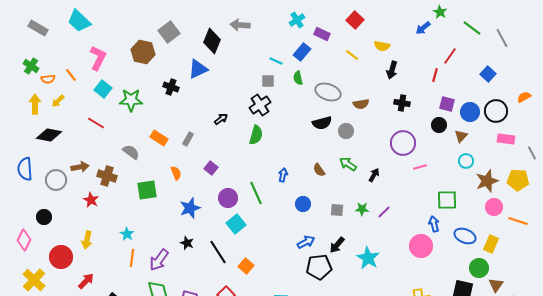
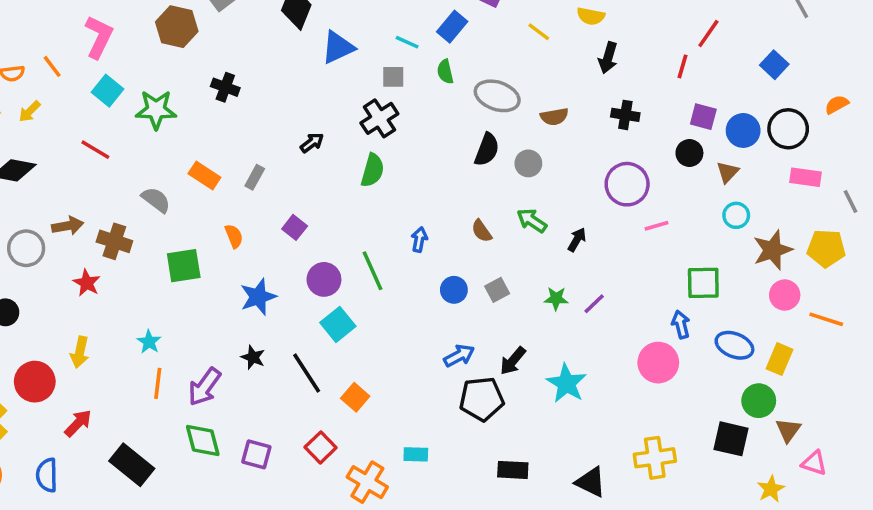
blue triangle: (198, 69) -> (338, 47), moved
black semicircle: (322, 123) -> (487, 150), turned -54
gray square: (337, 210) -> (497, 290), moved, turned -32

